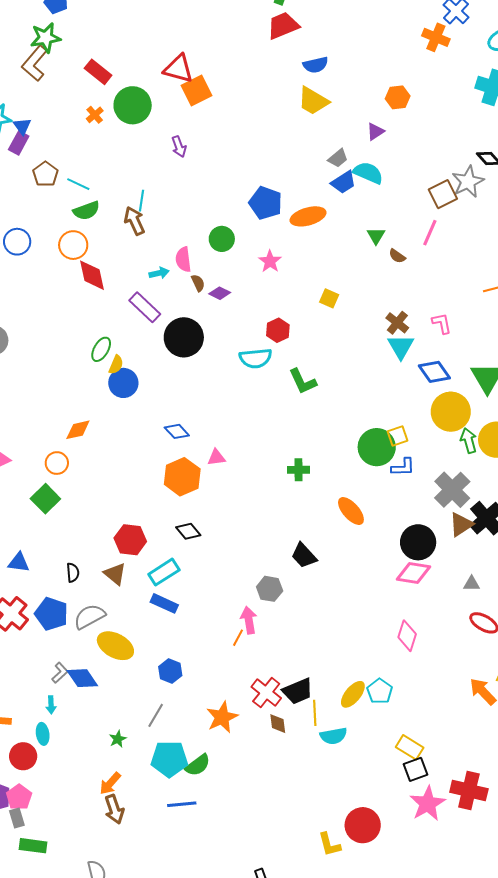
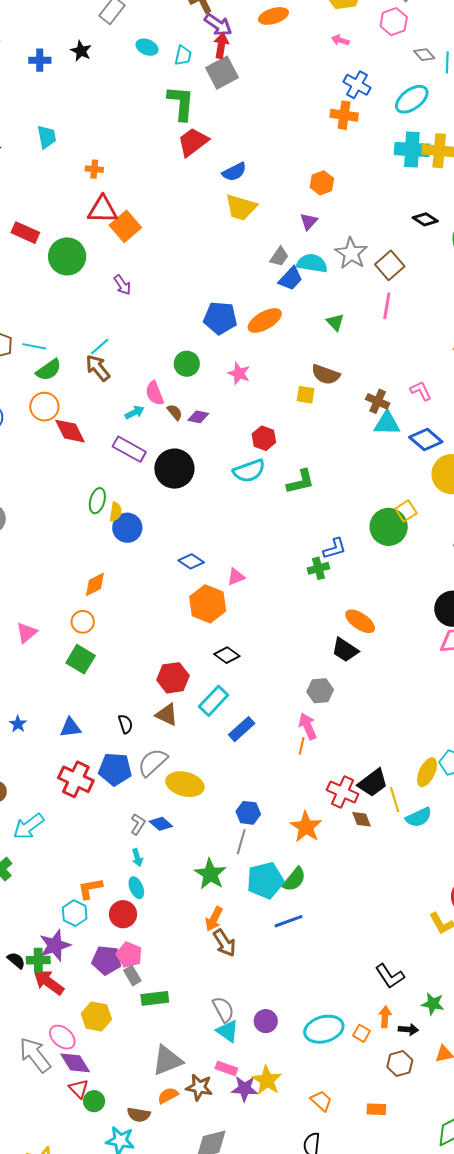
orange cross: (95, 115) -> (94, 169), moved, turned -30
gray star: (468, 182) -> (351, 253), moved
cyan line: (142, 201) -> (100, 347), turned 55
brown semicircle: (397, 256) -> (326, 375), moved, size x1.6
cyan triangle: (401, 347) -> (387, 423), turned -44
green L-shape: (303, 381) -> (300, 482), turned -64
blue L-shape: (403, 467) -> (335, 549), moved
orange ellipse: (351, 511) -> (360, 621), moved
blue rectangle: (164, 603) -> (242, 729), moved, turned -52
blue hexagon: (170, 671) -> (248, 813), moved
blue diamond: (82, 678) -> (161, 824), size x0.7
green star: (118, 739) -> (210, 874), size x1.8

